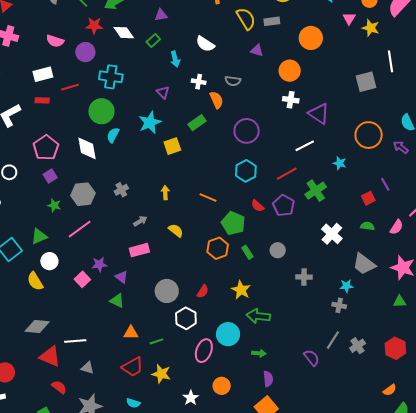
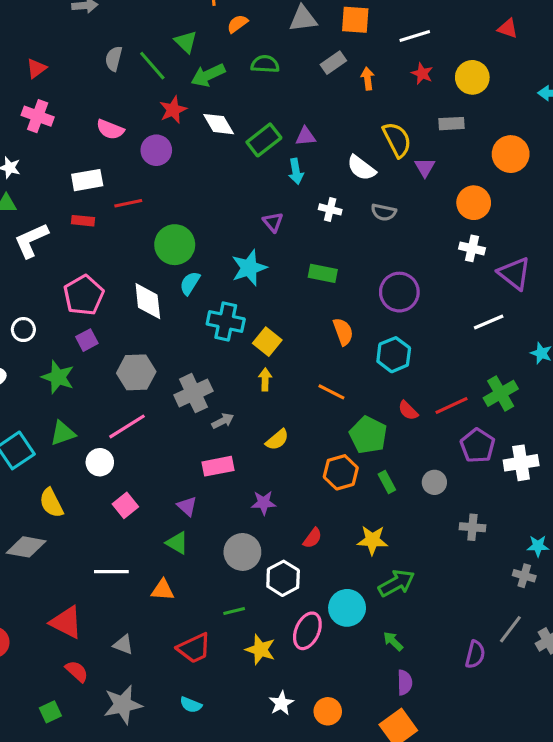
purple triangle: (161, 15) -> (306, 136), moved
yellow semicircle: (246, 19) -> (397, 140), moved
red star: (94, 26) -> (173, 110), turned -30
green rectangle: (153, 41) -> (264, 140), size x1.5
white semicircle: (205, 44) -> (361, 168), moved
purple triangle: (257, 50) -> (425, 167), turned 40
cyan cross: (111, 77) -> (226, 322), moved
orange semicircle: (217, 100) -> (343, 332), moved
green rectangle: (197, 123) -> (323, 273), turned 42
yellow square: (172, 146) -> (267, 342), moved, turned -36
red line: (287, 174) -> (452, 406), moved
gray cross: (121, 190) -> (193, 393), moved, size x1.6
green star: (54, 205) -> (58, 377), moved, size x1.5
purple pentagon: (284, 206) -> (478, 446), moved
yellow semicircle: (176, 230) -> (277, 440), turned 98
white cross: (332, 234) -> (521, 463), turned 35
white circle: (49, 261) -> (100, 462), moved
purple star: (99, 264) -> (264, 503), moved
yellow star: (241, 290) -> (372, 540), turned -30
gray circle: (167, 291) -> (242, 552), moved
green arrow: (258, 316) -> (396, 583), turned 140
gray diamond: (37, 326) -> (26, 547), moved
orange triangle: (131, 333) -> (163, 590), moved
white line: (75, 341) -> (111, 572), moved
green arrow: (259, 353) -> (393, 641), turned -144
purple semicircle: (312, 358) -> (475, 654), turned 48
yellow star: (161, 374) -> (260, 650), moved
orange circle: (222, 386) -> (328, 711), moved

